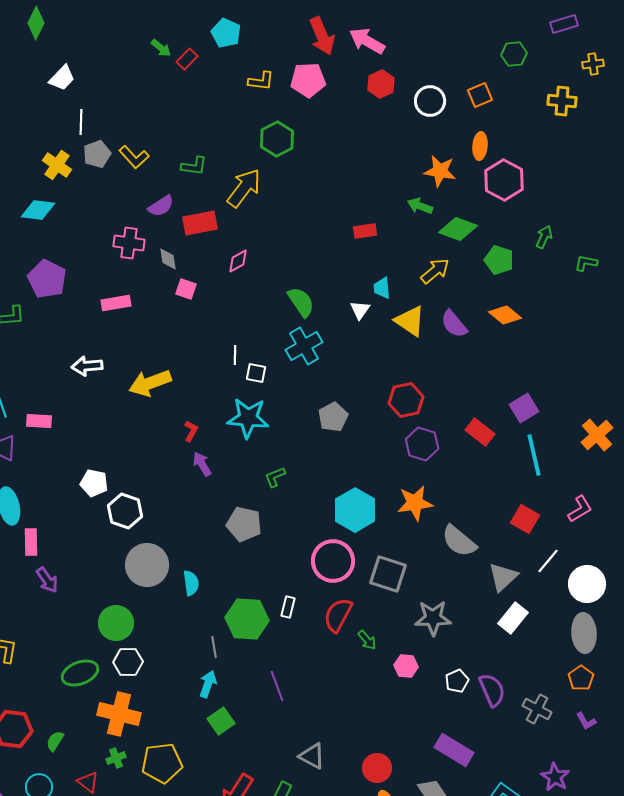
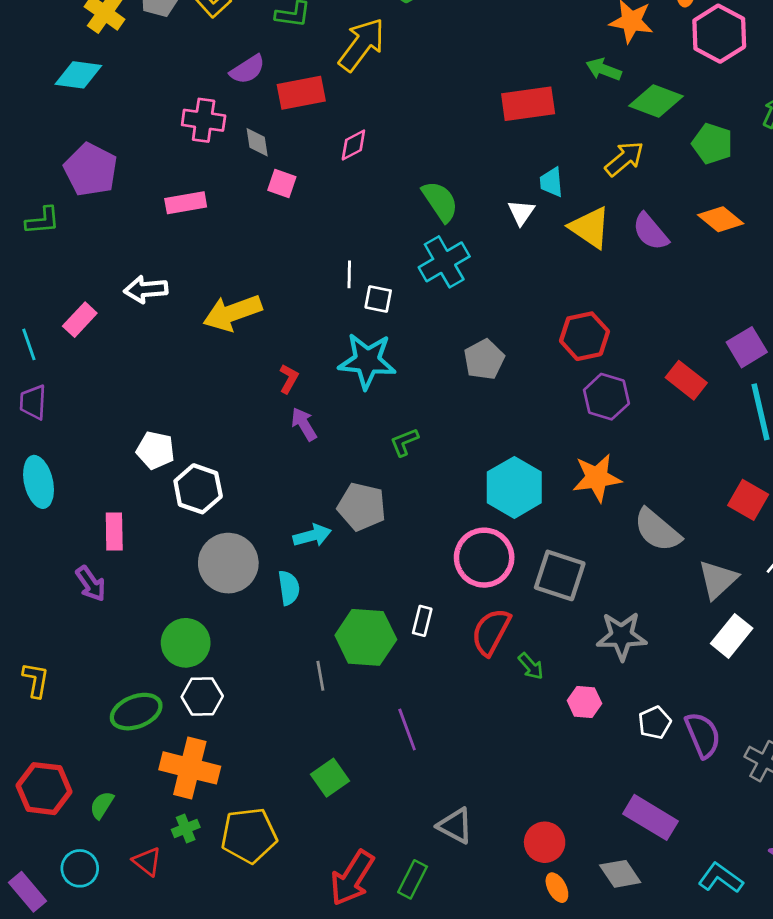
red rectangle: (365, 231) -> (528, 104), size x1.6
pink rectangle: (39, 421) -> (80, 320), moved, turned -50
pink rectangle: (31, 542) -> (114, 531), moved
cyan arrow: (208, 684) -> (312, 536), moved, turned 56

